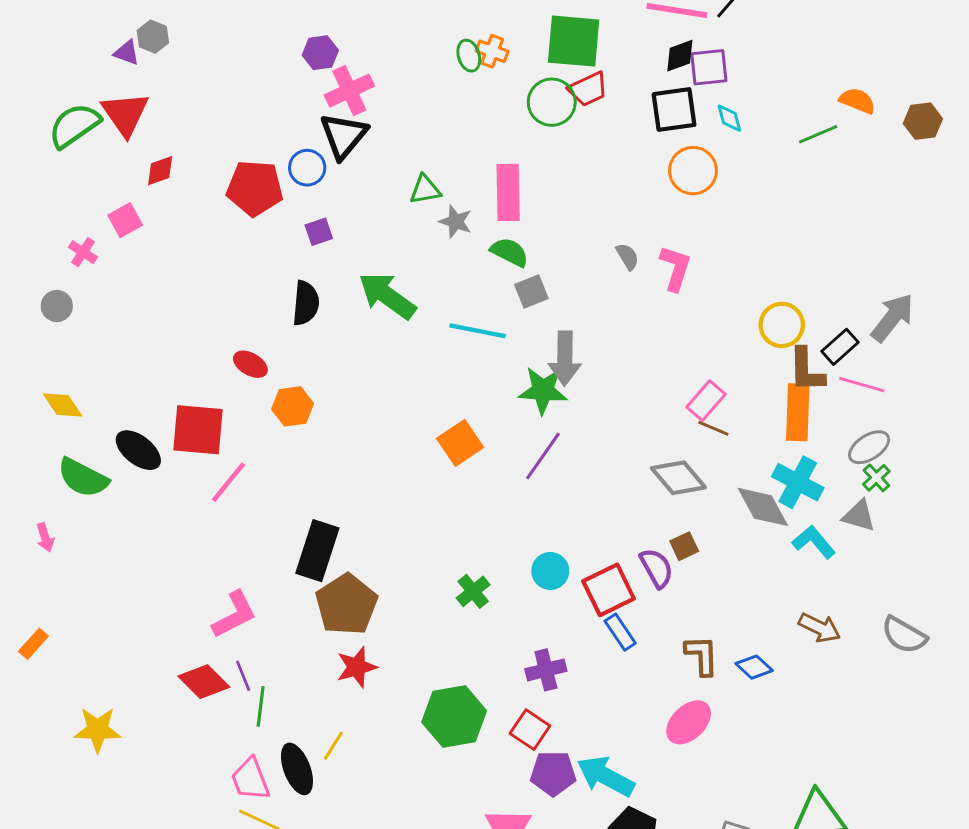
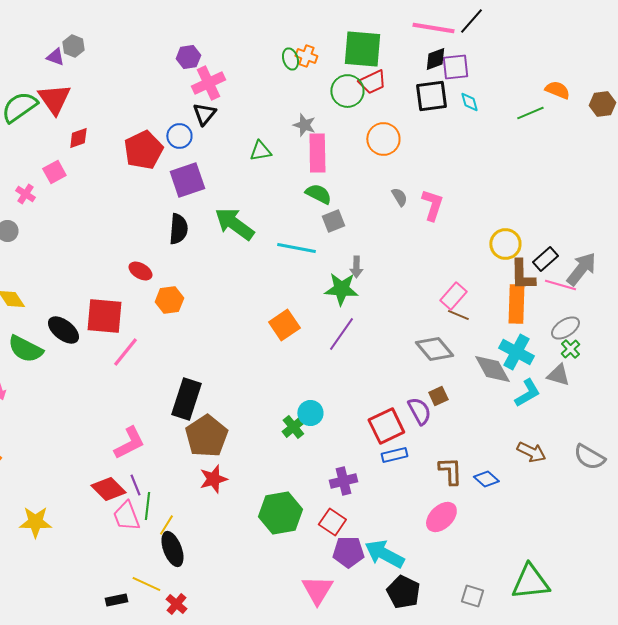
black triangle: (344, 136) -> (204, 114), size x0.7
orange circle: (693, 171) -> (383, 139), moved
red pentagon: (255, 188) -> (143, 150), turned -30
gray star: (456, 222) -> (304, 125), moved
purple square: (319, 232) -> (187, 180), size x1.8
gray arrow: (892, 318) -> (581, 269), moved
gray arrow: (565, 358) -> (356, 267), size x0.6
cyan L-shape: (814, 542) -> (527, 393), turned 100
cyan circle: (550, 571) -> (310, 413), moved
blue rectangle: (620, 632) -> (394, 455), turned -70
yellow line: (333, 746) -> (166, 525), moved
pink trapezoid: (250, 779) -> (126, 516), moved

